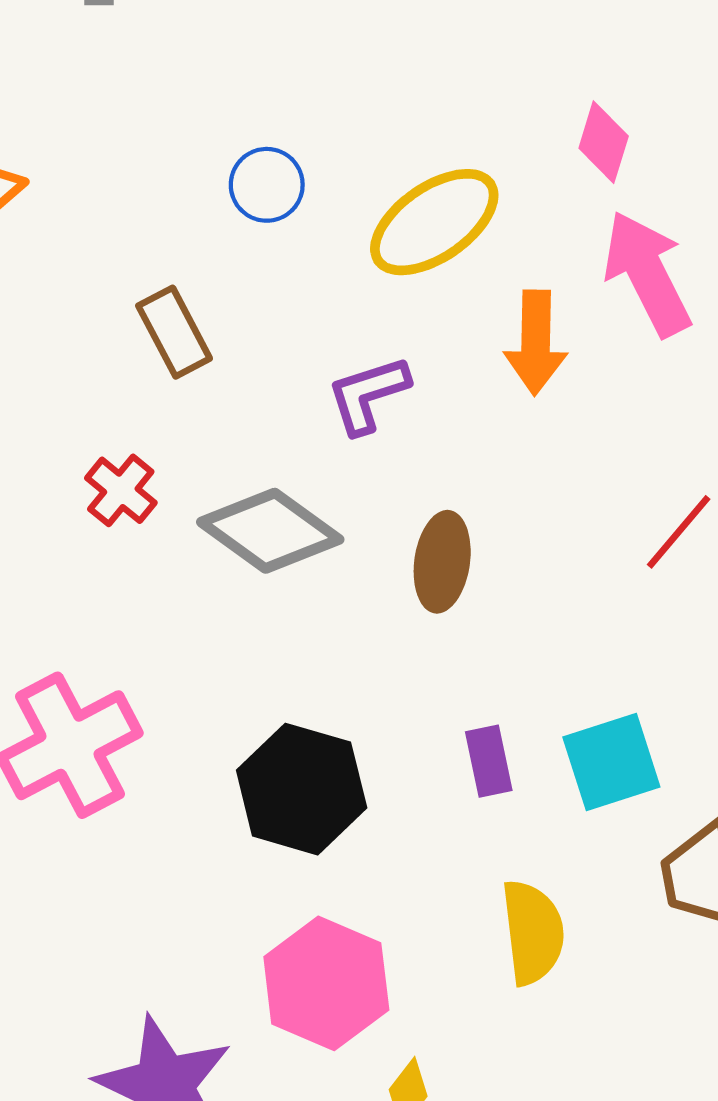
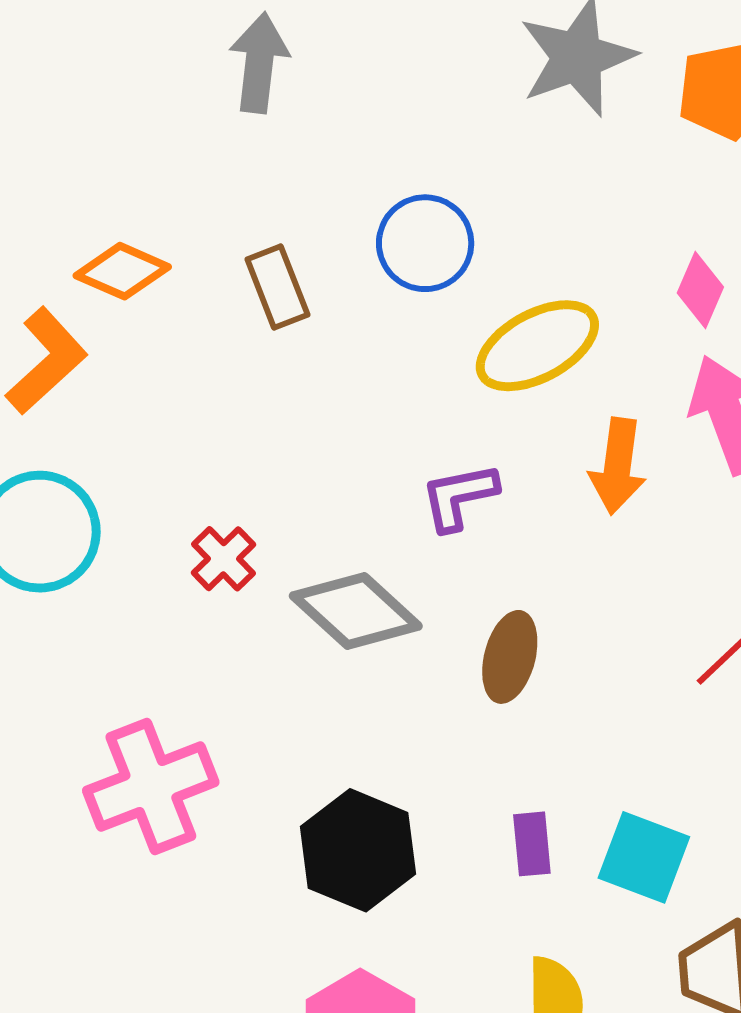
blue circle: (267, 185) -> (425, 243), moved, size x1.4
brown rectangle: (174, 332) -> (277, 287), moved
cyan square: (611, 762) -> (644, 857), turned 32

